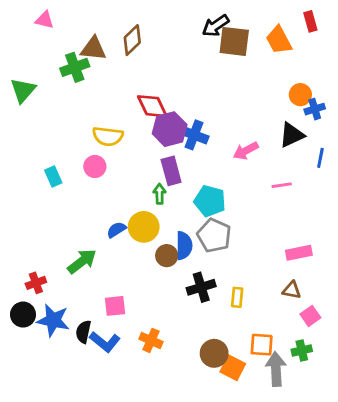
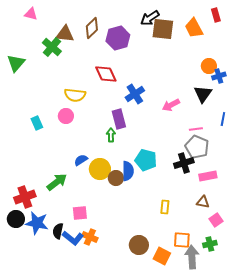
green cross: (75, 67) -> (52, 47), turned -30
purple hexagon: (170, 129) -> (118, 38), moved
blue cross: (194, 135) -> (135, 94), turned 36
black triangle: (292, 135) -> (203, 94), turned -30
blue line: (320, 158) -> (223, 119), moved
cyan pentagon: (210, 201) -> (146, 160), moved
yellow circle: (144, 227) -> (100, 169), moved
gray pentagon: (214, 235) -> (197, 147), moved
red cross: (36, 283) -> (25, 197), size x1.5
black cross: (201, 287) -> (184, 163), moved
orange cross: (151, 340) -> (90, 237), moved
brown circle: (214, 353) -> (139, 245), moved

